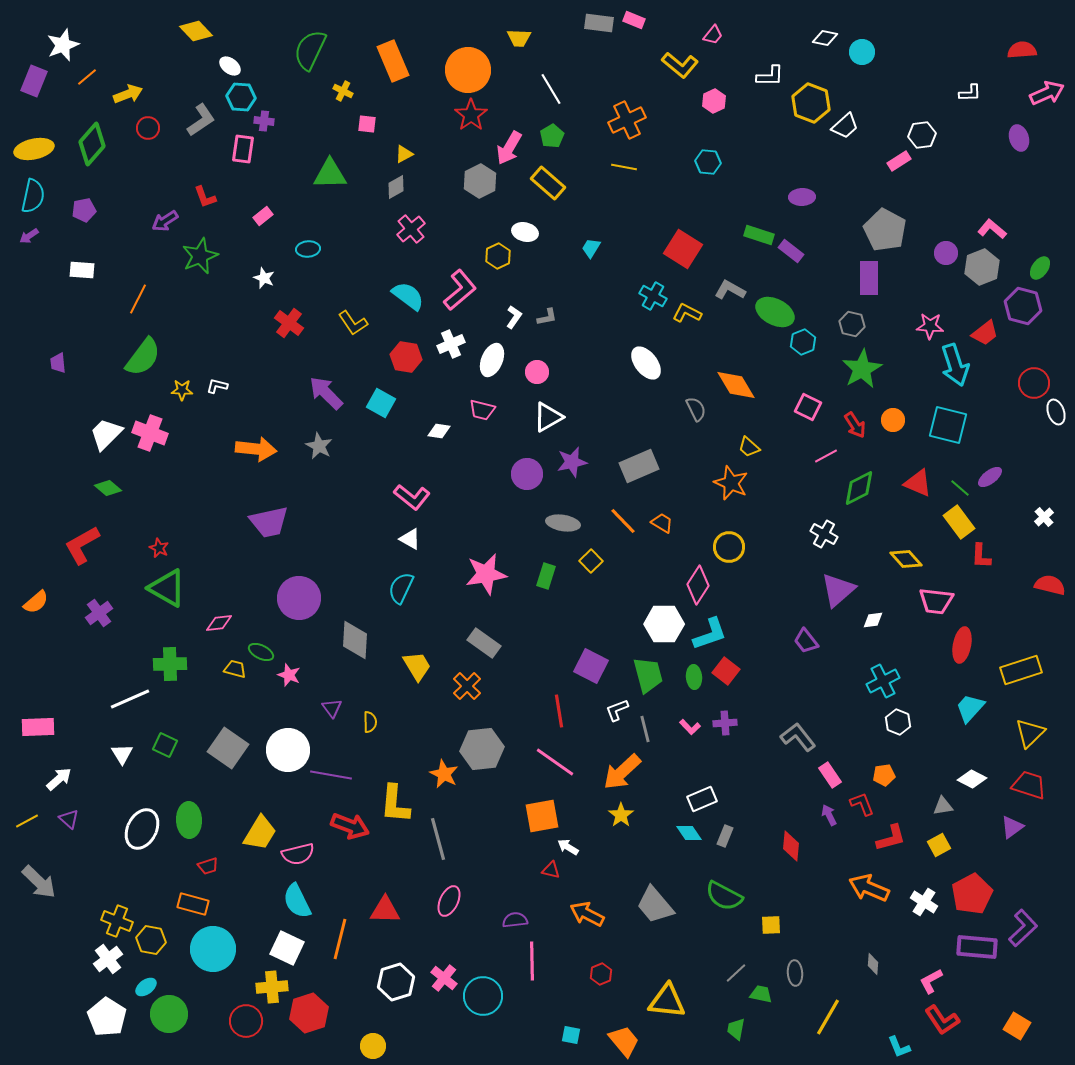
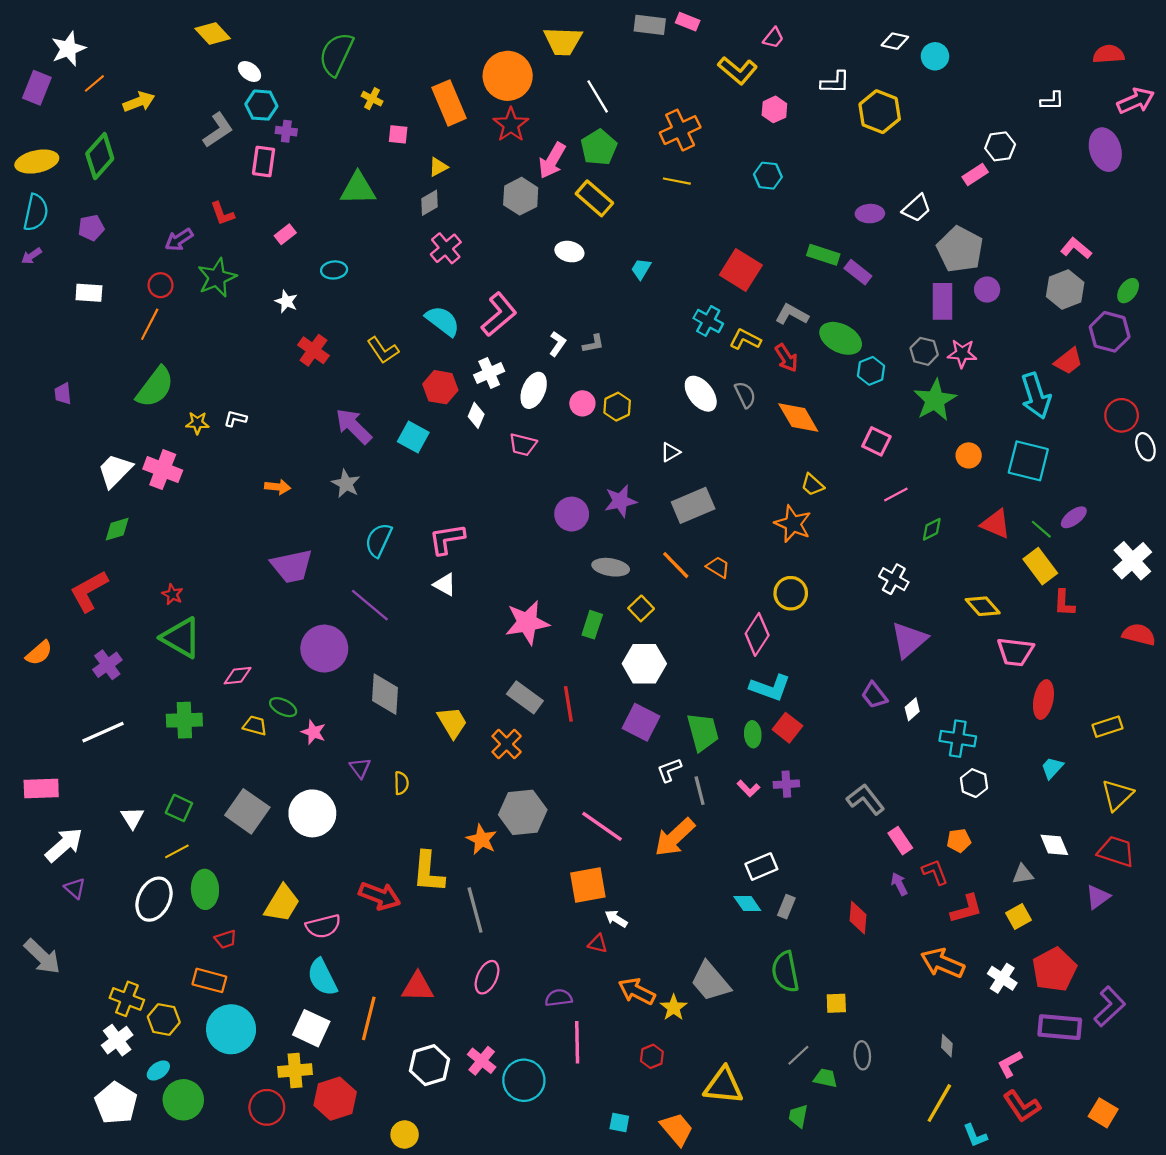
yellow trapezoid: (519, 38) -> (563, 41), size x1.5
orange rectangle: (393, 61) -> (449, 103), moved
white trapezoid: (845, 126) -> (917, 208), moved
red circle: (148, 128) -> (161, 285), moved
green pentagon: (552, 136) -> (599, 147), size x1.4
purple ellipse: (1019, 138) -> (1105, 150), size x1.5
purple circle: (946, 253) -> (987, 290), moved
yellow hexagon: (498, 256) -> (617, 407), moved
pink star: (930, 326) -> (962, 354), moved
gray semicircle: (696, 409) -> (745, 395), moved
white triangle: (548, 417) -> (670, 452), moved, size x0.6
red arrow: (855, 425) -> (786, 358), moved
white diamond: (439, 431) -> (476, 415), moved, turned -75
orange arrow: (256, 449) -> (278, 487), size x0.6
green diamond: (108, 488) -> (117, 529), turned -56
green diamond: (859, 488) -> (932, 529), size x0.6
pink L-shape: (412, 497) -> (447, 539), turned 132
white cross: (1044, 517) -> (1132, 561), size x1.8
cyan semicircle: (401, 588) -> (379, 540), moved
white diamond: (873, 620) -> (912, 709), moved, turned -35
white hexagon: (664, 624) -> (644, 664), moved
cyan L-shape: (710, 634) -> (770, 688), turned 39
yellow rectangle: (1021, 670) -> (1107, 727), size x0.7
cyan cross: (883, 681) -> (958, 739), turned 36
white line: (130, 699) -> (103, 732), moved
cyan trapezoid: (970, 708) -> (1052, 768), size x0.7
red line: (559, 711) -> (568, 704), moved
purple line: (331, 775) -> (370, 605), moved, turned 30
white arrow: (59, 779) -> (64, 845), size x1.4
white diamond: (972, 779) -> (1054, 845), turned 40
yellow star: (621, 815) -> (674, 1008), moved
yellow line: (27, 821) -> (177, 851), moved
green semicircle: (724, 896) -> (785, 972), turned 51
yellow line: (828, 1017) -> (939, 1103), moved

